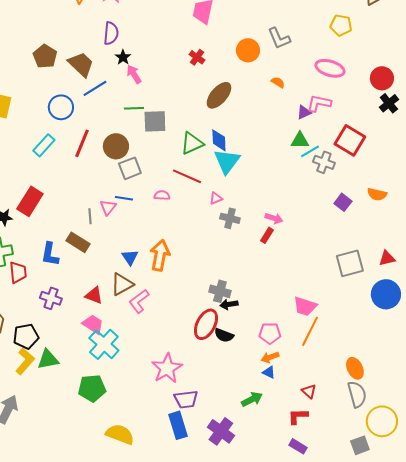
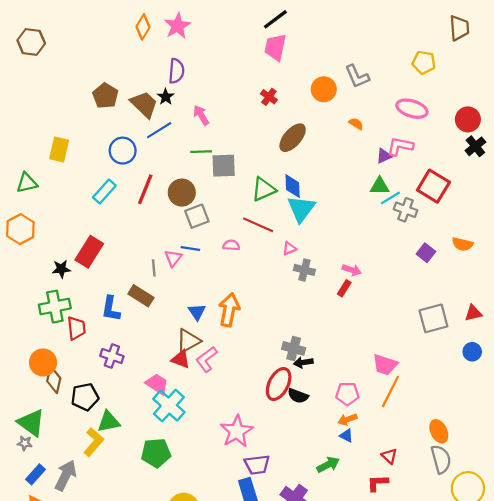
black star: (123, 57) -> (166, 97), moved
blue circle: (386, 294) -> (472, 352), size x0.6
red triangle: (94, 295) -> (181, 359), moved
yellow L-shape: (25, 361) -> (94, 442), moved

